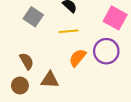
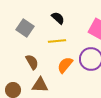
brown semicircle: (27, 61) -> (32, 62), moved

